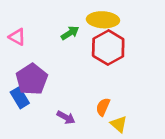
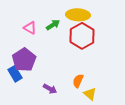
pink triangle: (17, 37) -> (30, 28), moved

